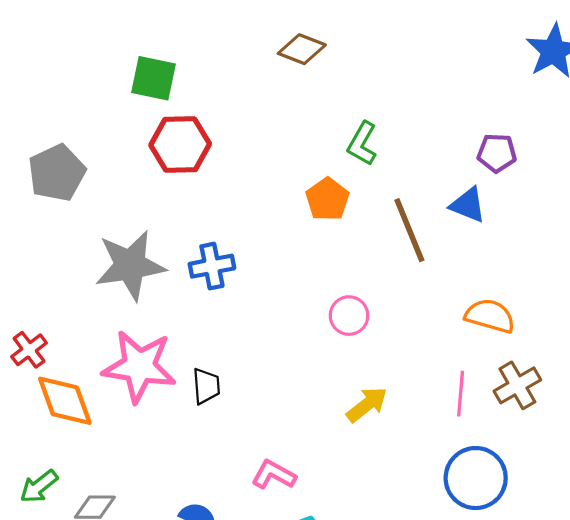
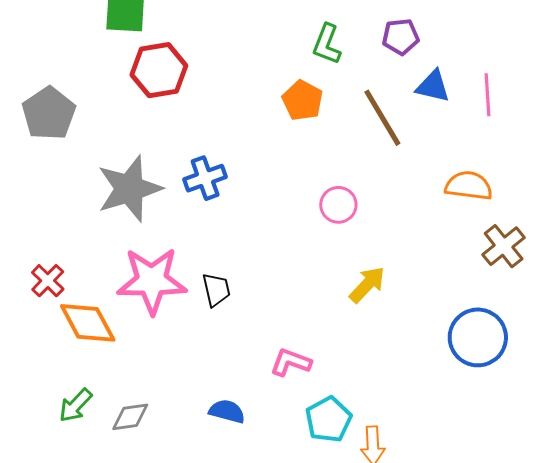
purple pentagon: (497, 153) -> (401, 37), moved
pink line: (461, 394) -> (487, 95), moved

